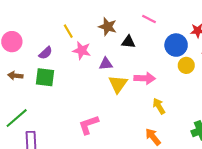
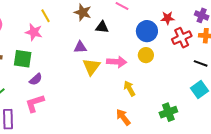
pink star: (82, 50) -> (34, 32), moved
purple semicircle: (46, 53) -> (36, 79), moved
yellow circle: (186, 65) -> (146, 55), moved
pink L-shape: (89, 125) -> (35, 103), moved

